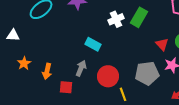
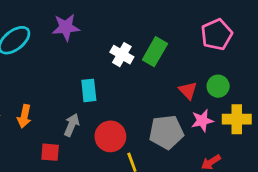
white cross: (116, 19) -> (122, 55), turned -35
cyan rectangle: (93, 44) -> (89, 90), turned 56
orange arrow: (47, 71) -> (24, 116), moved

